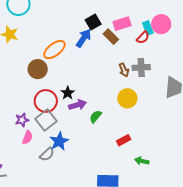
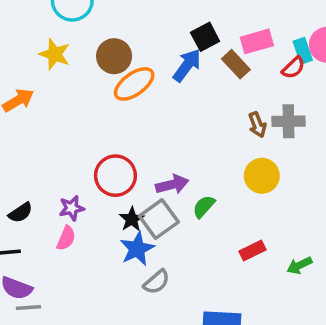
brown circle: (38, 69) -> (114, 56), moved
black star: (68, 93) -> (132, 219), moved
gray square: (46, 120) -> (159, 219), moved
pink semicircle: (27, 137) -> (66, 238), moved
gray semicircle: (47, 154) -> (156, 282), moved
green arrow: (142, 161) -> (299, 265), moved, turned -40

